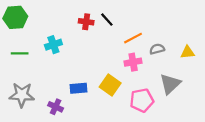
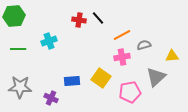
yellow triangle: (188, 52) -> (172, 56), moved

